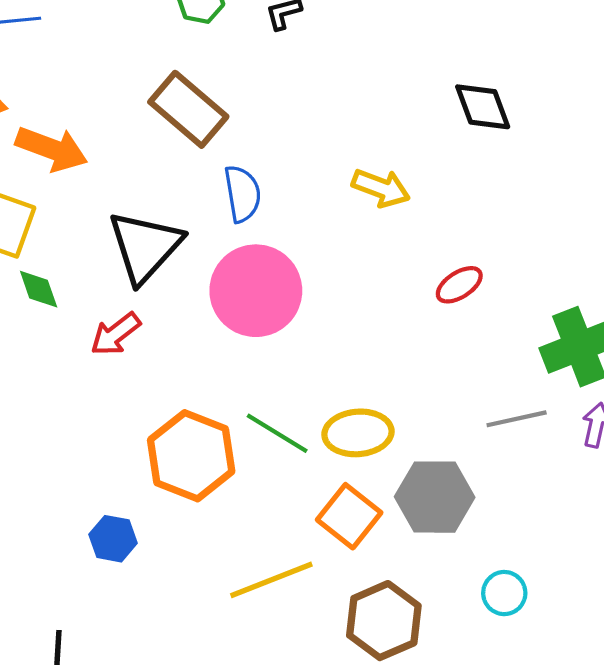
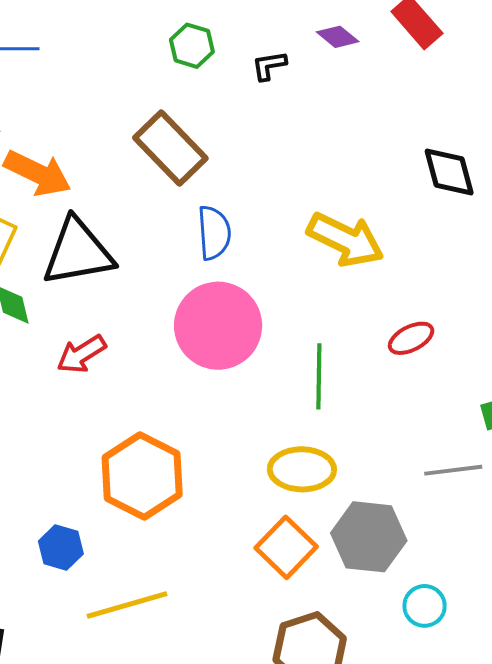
yellow arrow: (381, 188) -> (346, 240), size x1.4
black triangle: (145, 247) -> (78, 252), moved, turned 32
green line: (277, 433) -> (319, 376), moved, turned 54
yellow line: (271, 580) -> (127, 605), moved
cyan circle: (504, 593) -> (425, 606), moved

